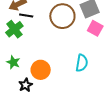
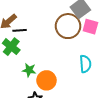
brown circle: (62, 16) -> (68, 26), moved
green star: (13, 62) -> (29, 70), moved

